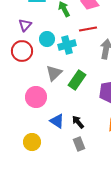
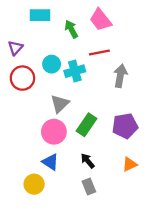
purple triangle: (25, 25) -> (15, 48), moved
green rectangle: (77, 80) -> (87, 125), moved
pink circle: (36, 97) -> (54, 132), moved
blue triangle: (57, 121) -> (50, 162), moved

